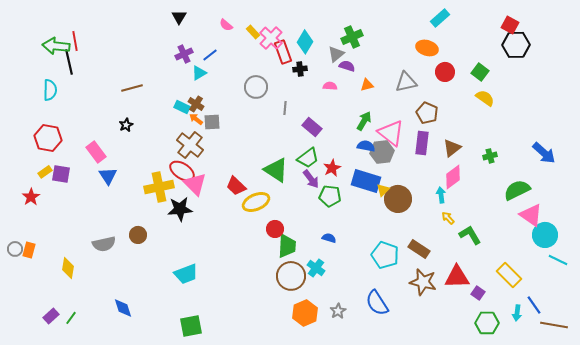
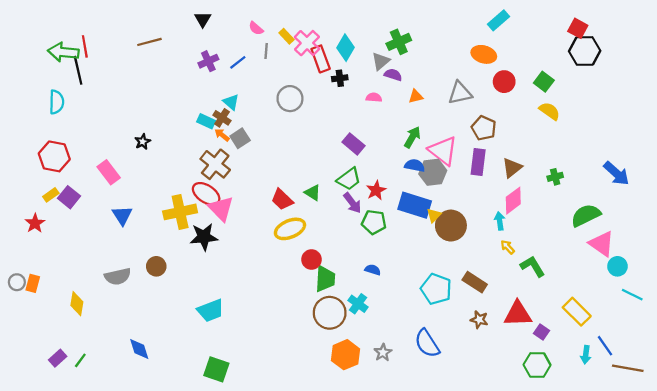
cyan triangle: (199, 73) -> (231, 102), moved, turned -49
brown line: (132, 88) -> (149, 42), moved
gray line: (285, 108) -> (266, 51), moved
gray square: (212, 122) -> (240, 138), turned -30
green triangle: (276, 170) -> (313, 193), size x0.6
purple square: (61, 174) -> (69, 197), turned 30
blue triangle: (108, 176) -> (122, 215), moved
red trapezoid: (236, 186) -> (282, 199), moved
cyan circle: (545, 235) -> (617, 266), size x0.7
brown star: (423, 282) -> (479, 320), size x0.6
green hexagon: (487, 323) -> (537, 365), moved
green square: (191, 326) -> (216, 369), turned 30

